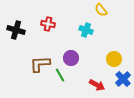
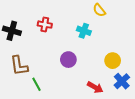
brown L-shape: (40, 64) -> (19, 66), moved, turned -95
green line: (60, 75) -> (37, 84), moved

